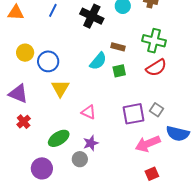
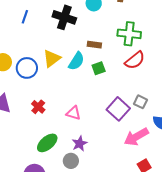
yellow triangle: (60, 88) -> (52, 59), moved, turned 30
purple square: (134, 114) -> (118, 109), turned -30
red cross: (24, 122) -> (38, 107), moved

